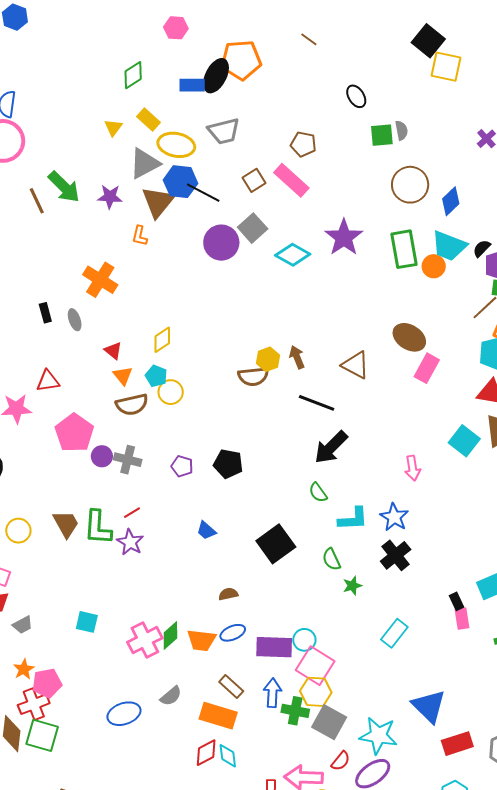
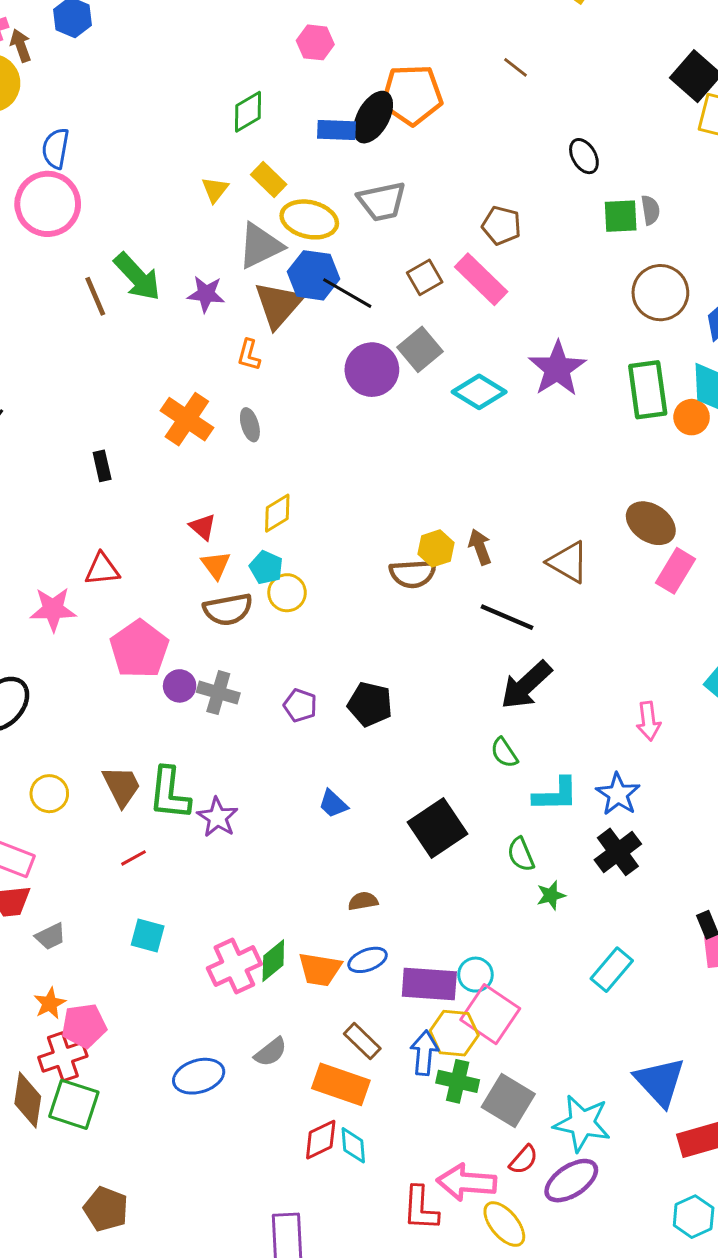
gray ellipse: (75, 320) -> (250, 425), moved
red line: (132, 513) -> (134, 858), moved
yellow hexagon: (316, 692) -> (454, 1033), moved

